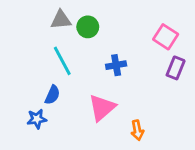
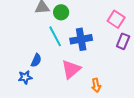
cyan line: (62, 61) -> (55, 36), moved
blue cross: (116, 65) -> (81, 39), size x1.5

